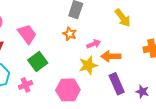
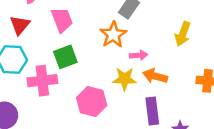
yellow arrow: (123, 18) -> (183, 34), turned 42
orange star: (70, 34) -> (113, 35), size x1.5
pink cross: (26, 85) -> (42, 81), size x1.6

